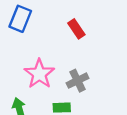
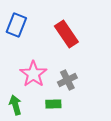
red rectangle: (76, 29) -> (66, 34), size x1.5

